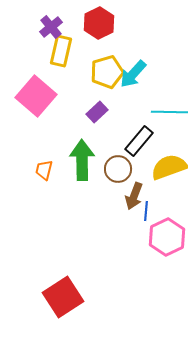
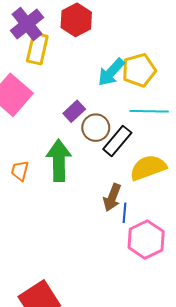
purple cross: (51, 27) -> (27, 24), size x1.4
yellow pentagon: (107, 72) -> (139, 70), moved
brown circle: (118, 169) -> (96, 128), moved

